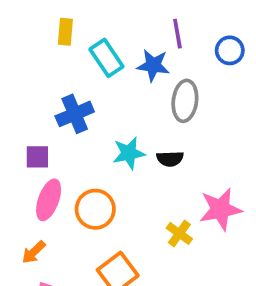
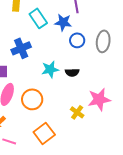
blue circle: (230, 50) -> (77, 40), moved
gray ellipse: (185, 101) -> (103, 41), moved

